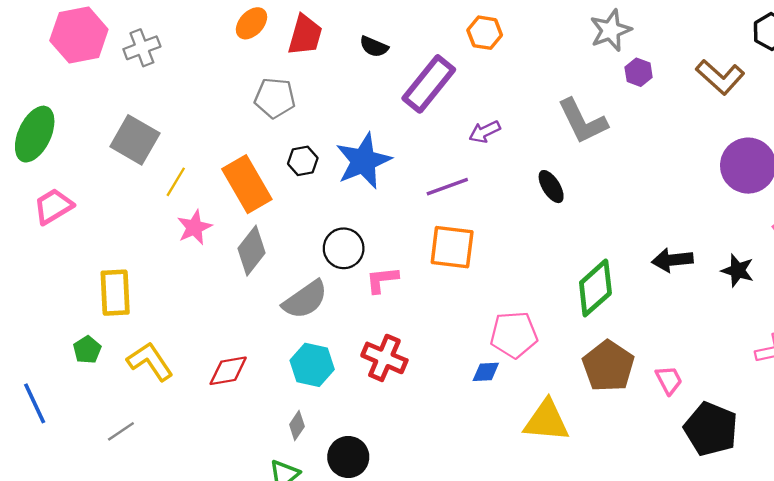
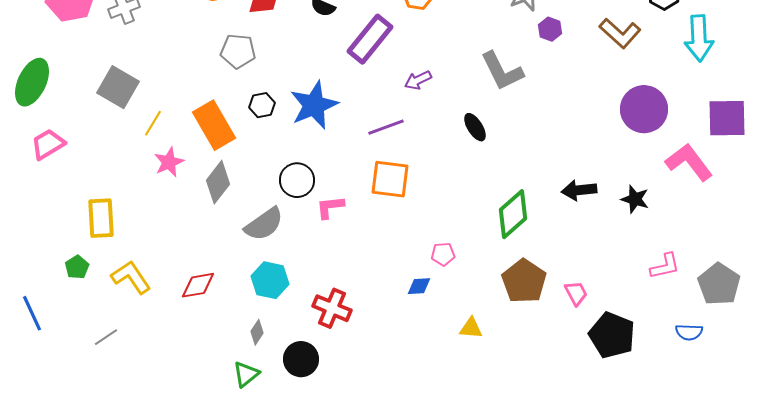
pink pentagon: (514, 335) -> (443, 254), size x0.6
red cross: (384, 358) -> (332, 308), moved
yellow triangle: (546, 421) -> (471, 328), size x0.6

